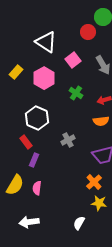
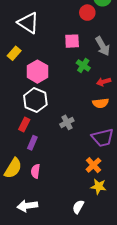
white triangle: (46, 42) -> (28, 23), moved
pink square: (73, 60) -> (72, 41), turned 35
pink hexagon: (44, 78) -> (37, 72), moved
green cross: (76, 93) -> (83, 65), moved
red rectangle: (26, 142) -> (24, 124), turned 64

